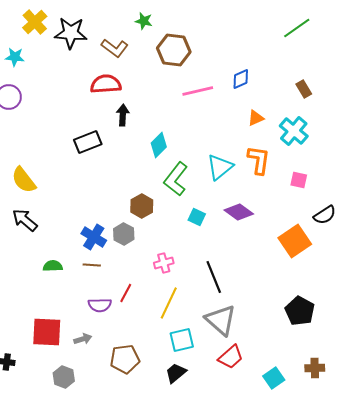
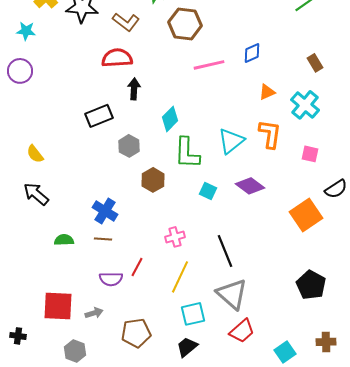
green L-shape: (176, 179) -> (187, 153), turned -36
yellow semicircle: (24, 180) -> (35, 154), size x0.7
gray hexagon: (124, 234) -> (129, 146), moved

